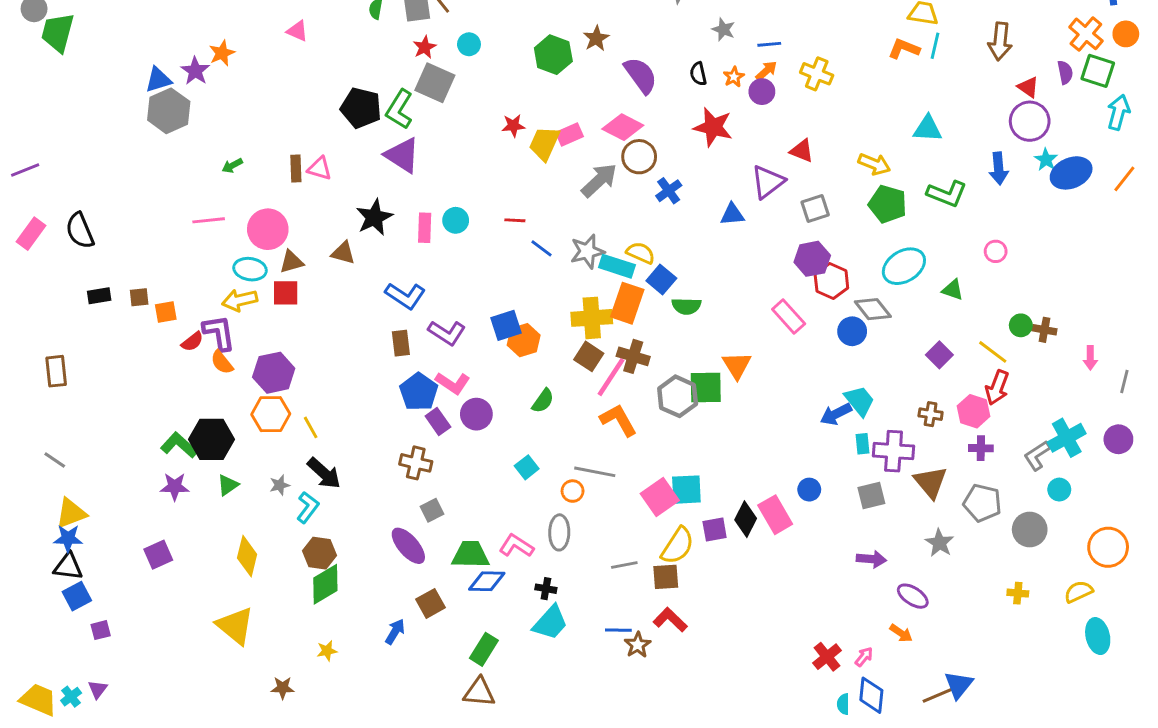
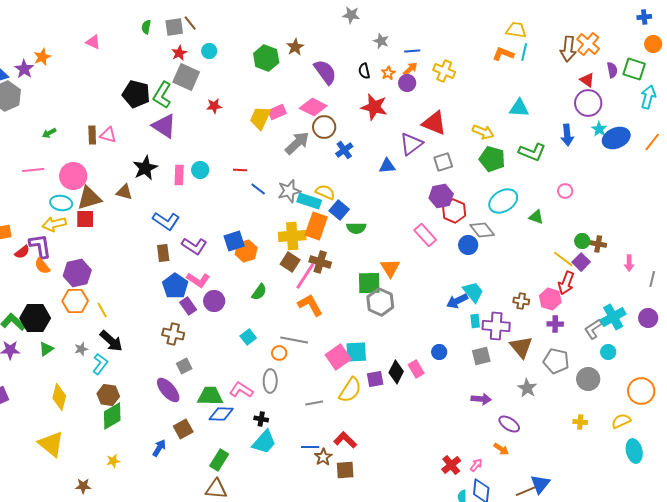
orange cross: (1086, 34) -> (588, 44), moved
red star: (513, 126) -> (214, 106), moved
red triangle: (802, 151) -> (434, 123), size x1.5
brown triangle: (291, 262) -> (89, 198), size x1.5
purple square: (939, 355) -> (581, 262), moved
gray hexagon: (678, 396) -> (380, 302), moved
pink rectangle: (775, 515) -> (416, 369), size x0.7
brown square: (666, 577) -> (345, 470), moved

